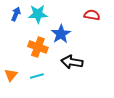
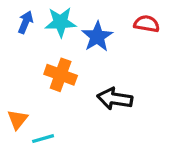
blue star: (61, 34) -> (97, 37), moved
cyan line: (37, 76) -> (43, 139), moved

